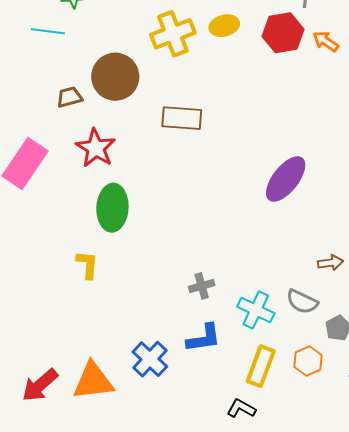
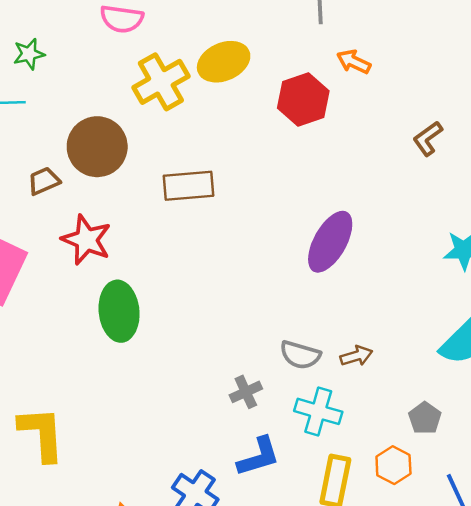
yellow ellipse: (224, 26) -> (224, 62), size x1.4
red hexagon: (283, 33) -> (303, 100), moved
brown arrow: (331, 263) -> (356, 356), moved
yellow L-shape: (87, 265) -> (42, 434), moved, size x1.6
gray semicircle: (302, 302) -> (300, 355), moved

